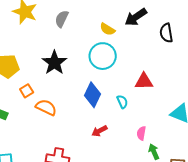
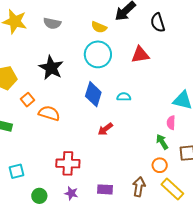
gray semicircle: (62, 19) -> (52, 23), turned -96
red triangle: (144, 81) -> (140, 55), moved
cyan semicircle: (122, 102) -> (124, 97), turned -56
pink semicircle: (141, 133) -> (171, 123), moved

